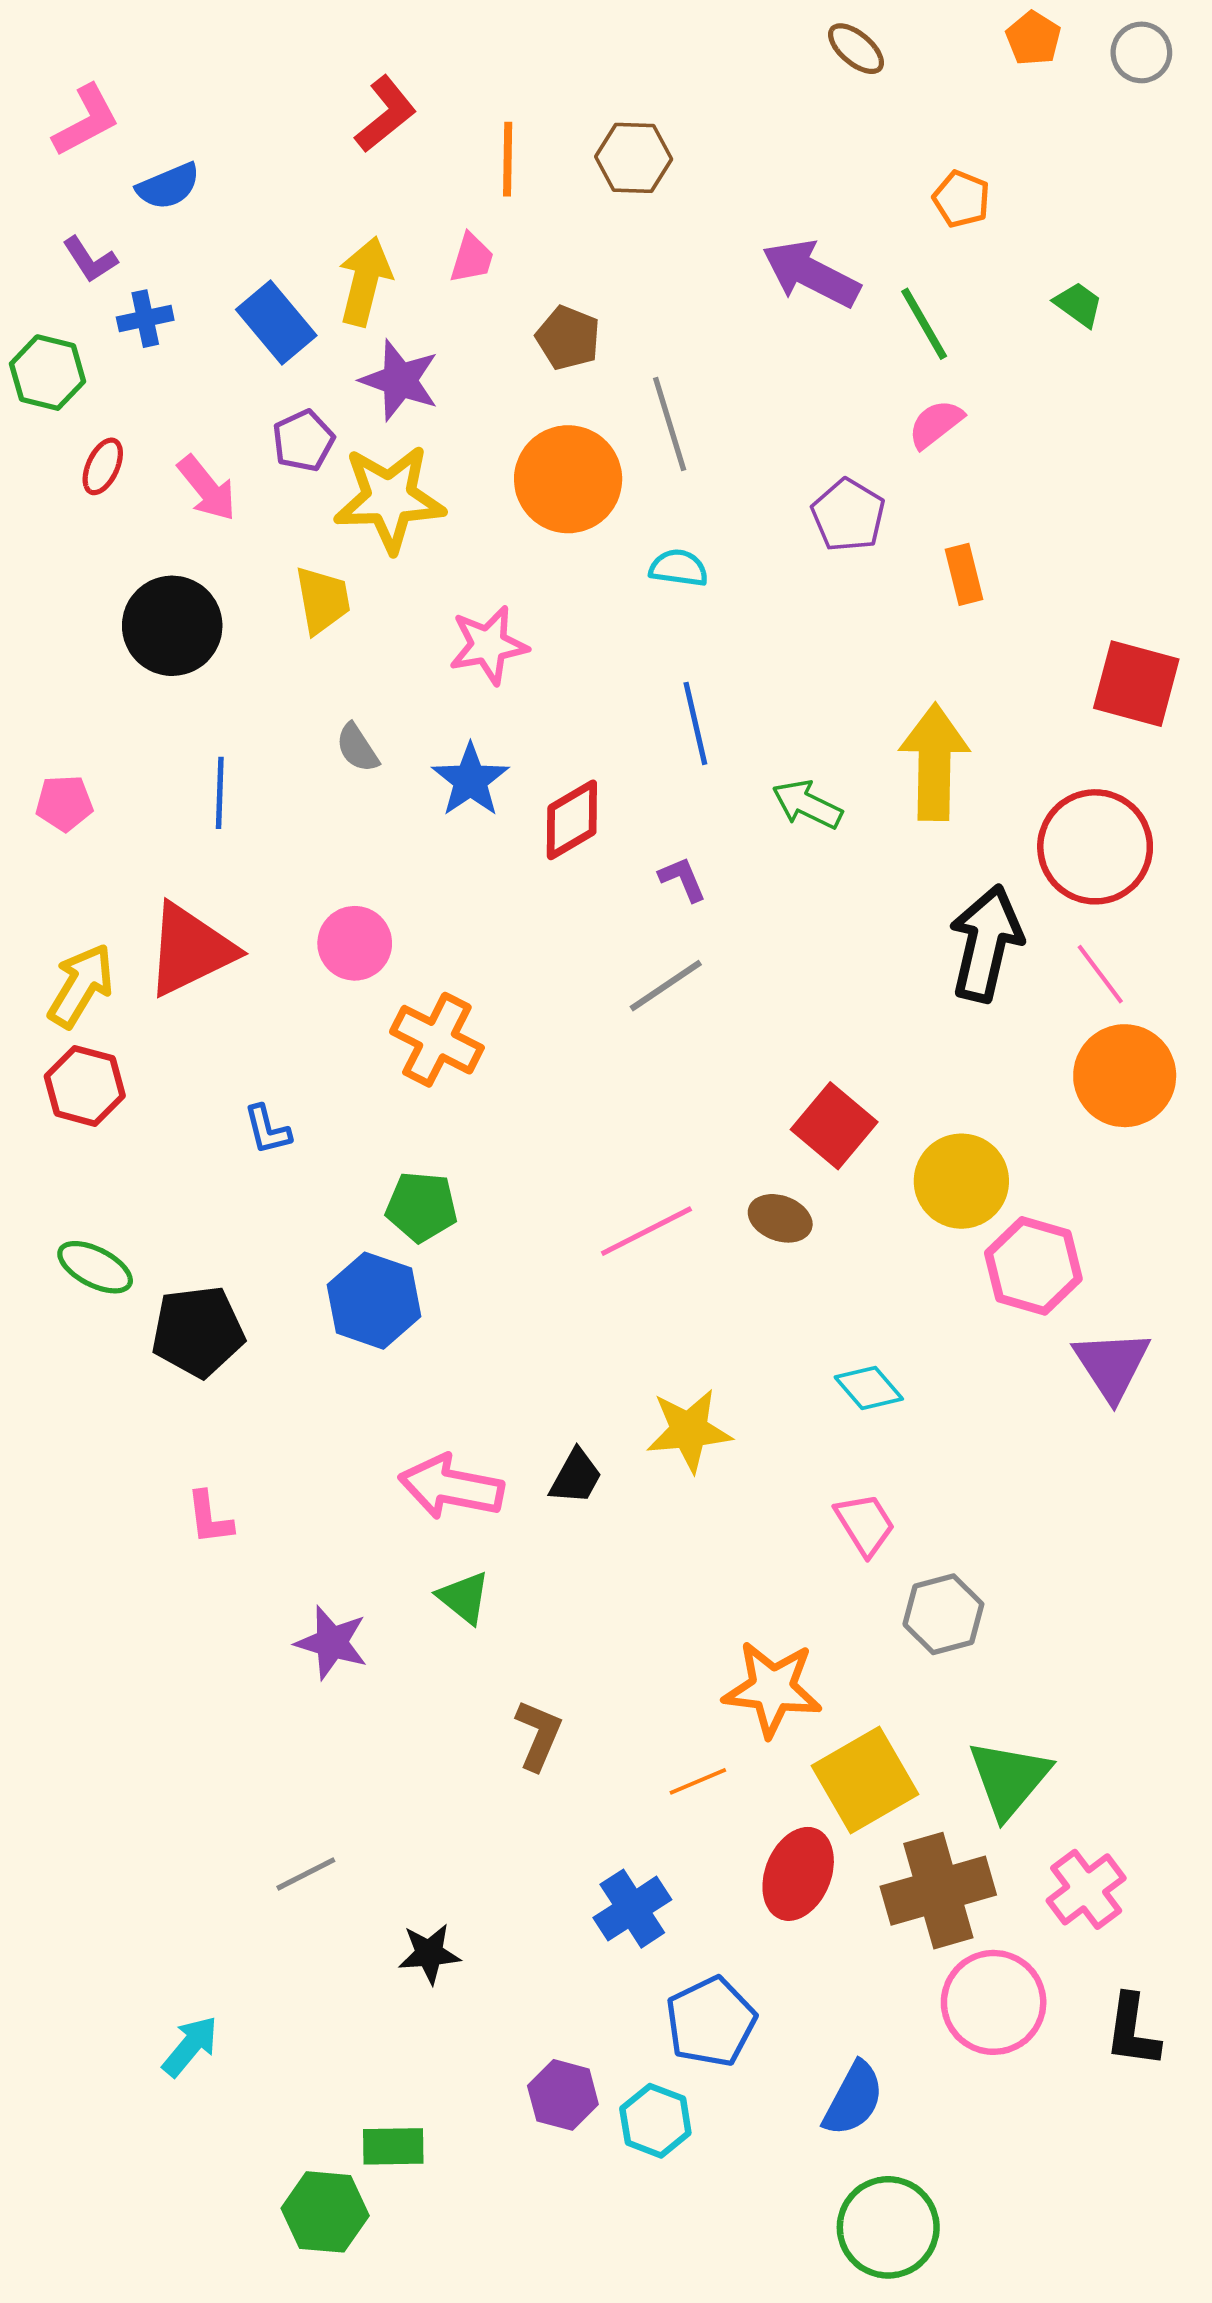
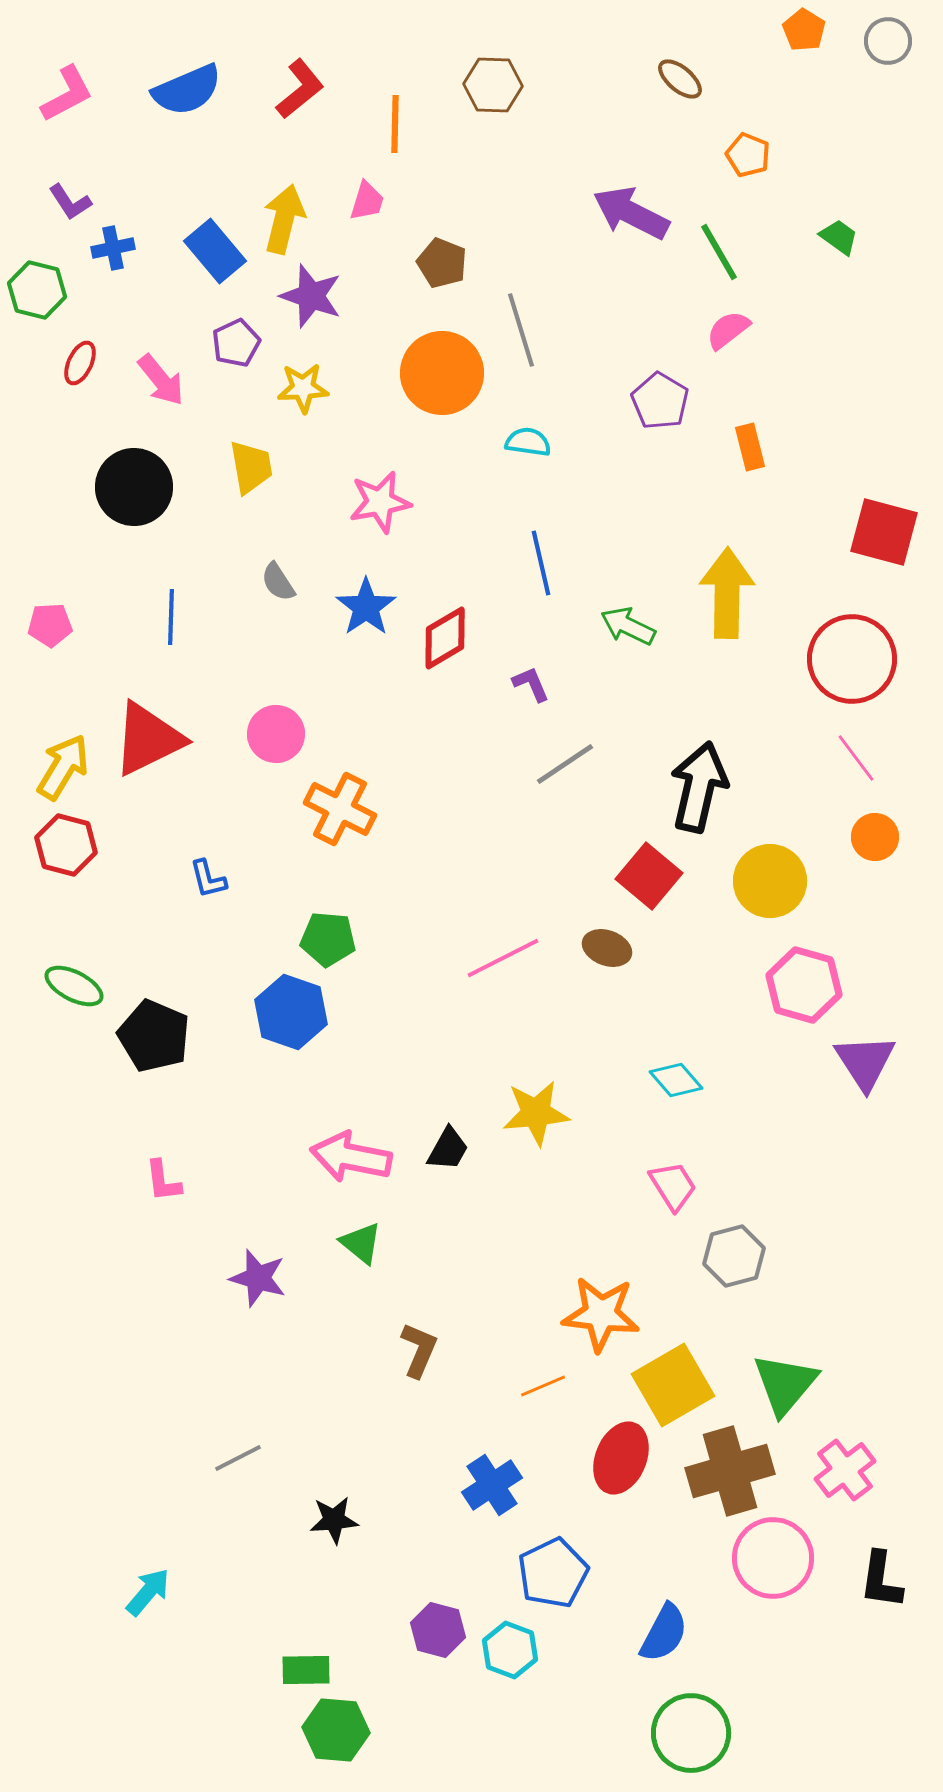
brown ellipse: (856, 49) -> (680, 79), moved
brown hexagon: (634, 158) -> (493, 85), moved
blue semicircle: (168, 186) -> (187, 90), moved, size x1.4
yellow star: (389, 499) -> (303, 388), size x0.6
black arrow: (986, 943) -> (699, 787), moved
gray line: (666, 986) -> (565, 764), moved
orange circle: (1125, 1076) -> (875, 837), size x0.6
yellow circle: (961, 1181) -> (770, 881), moved
black pentagon: (198, 1331) -> (154, 1036), turned 30
green hexagon: (325, 2212) -> (336, 1730), moved

